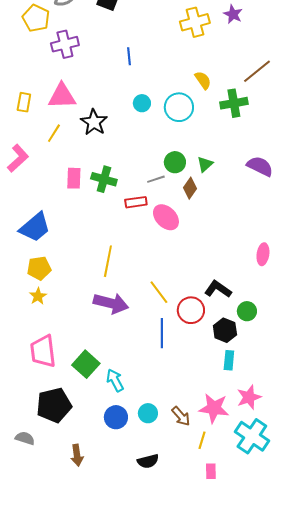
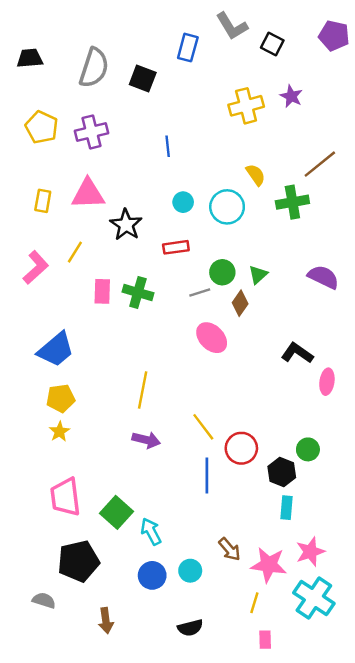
yellow pentagon: (36, 18) -> (42, 127), moved
yellow line: (54, 133) -> (75, 252), moved
red rectangle: (136, 202) -> (176, 247), moved
black L-shape: (218, 289) -> (297, 353), moved
purple arrow: (111, 303) -> (146, 440), size x0.7
brown arrow: (181, 416) -> (229, 549), moved

